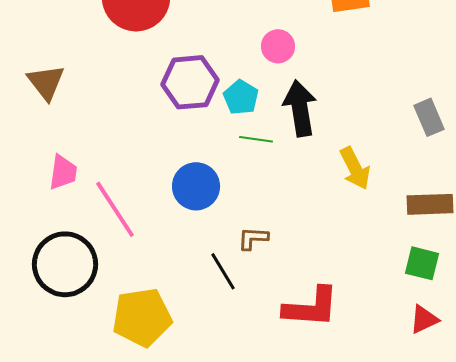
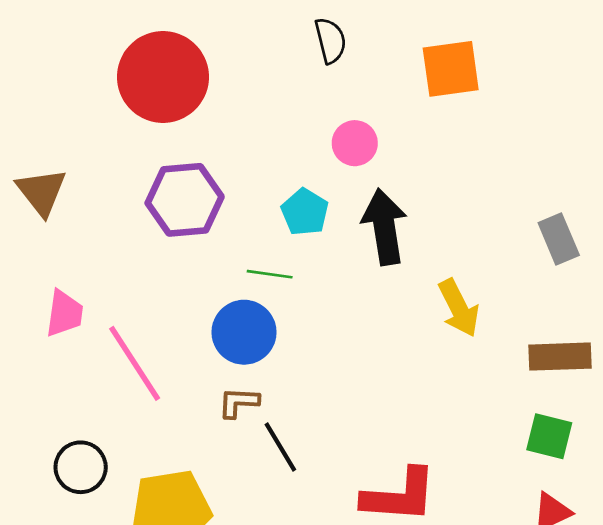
purple hexagon: (190, 82) -> (185, 200), moved
green line: (256, 139) -> (270, 274), moved
brown L-shape: (253, 238) -> (239, 402), moved
black circle: (65, 264) -> (81, 467), moved, size x0.6

